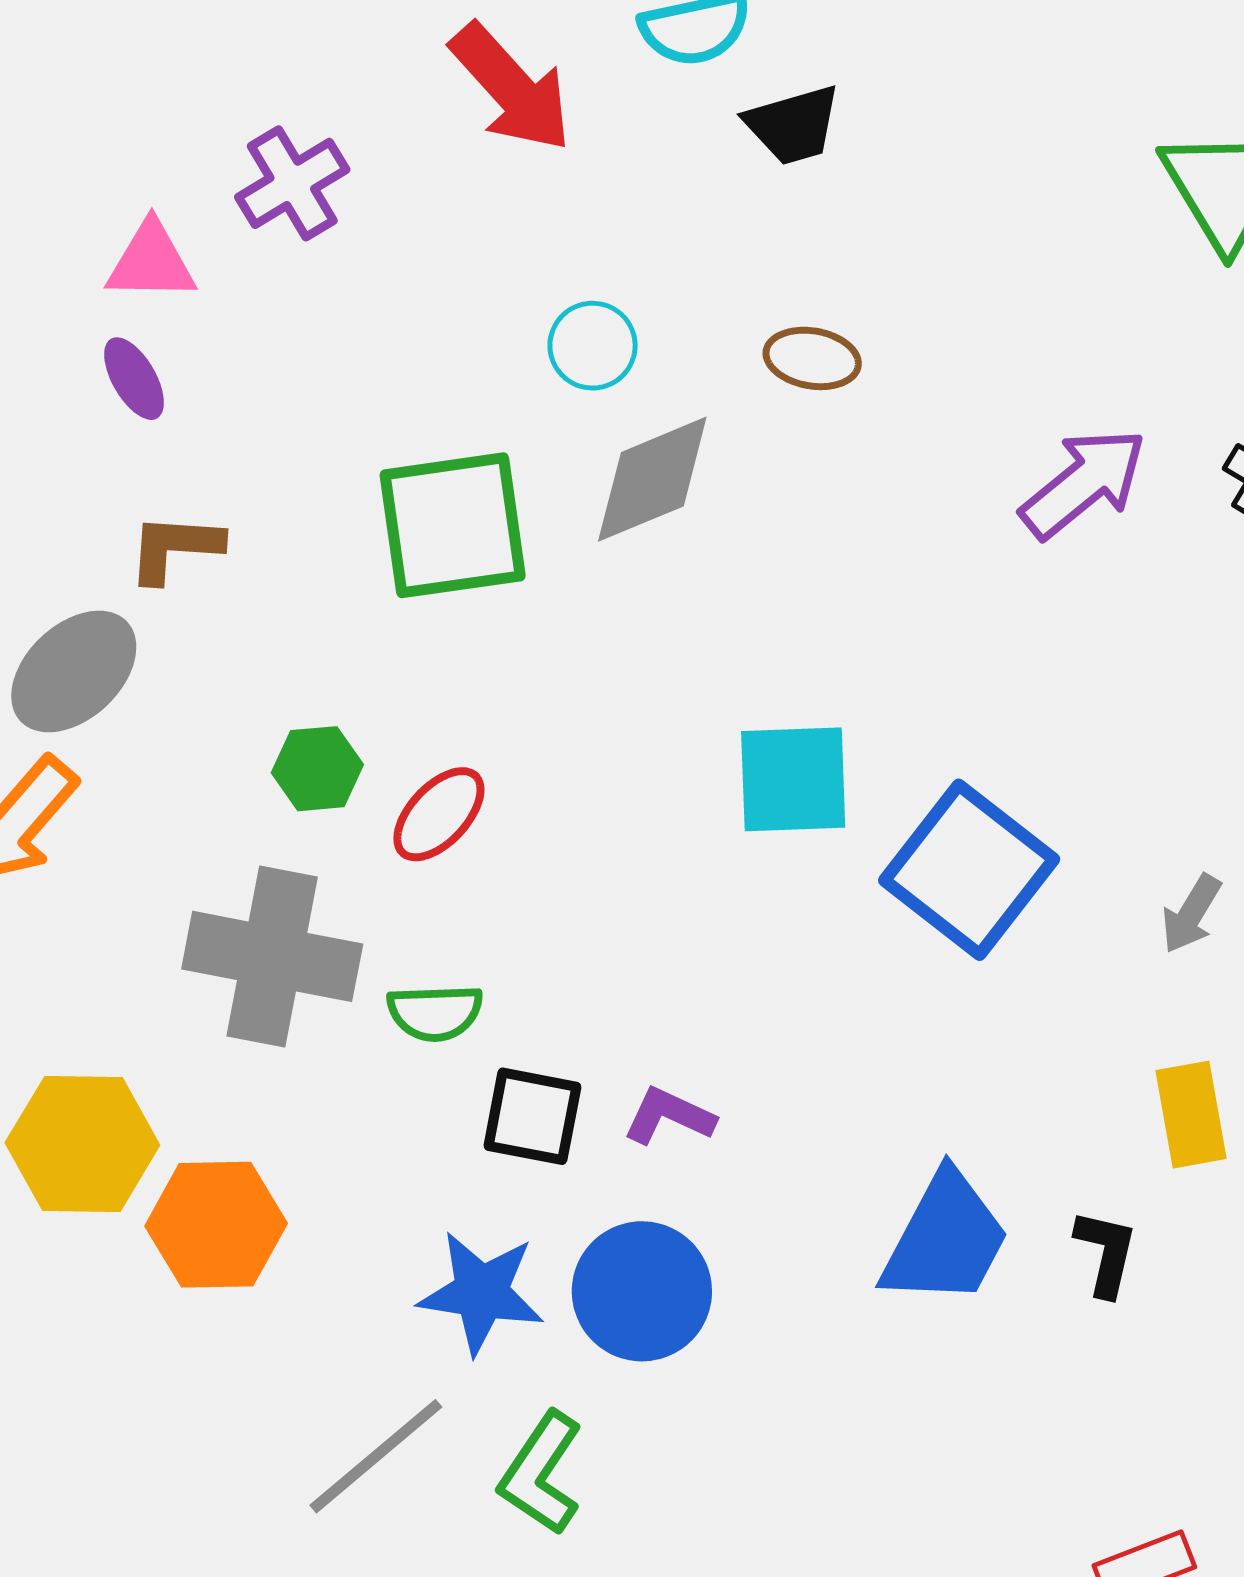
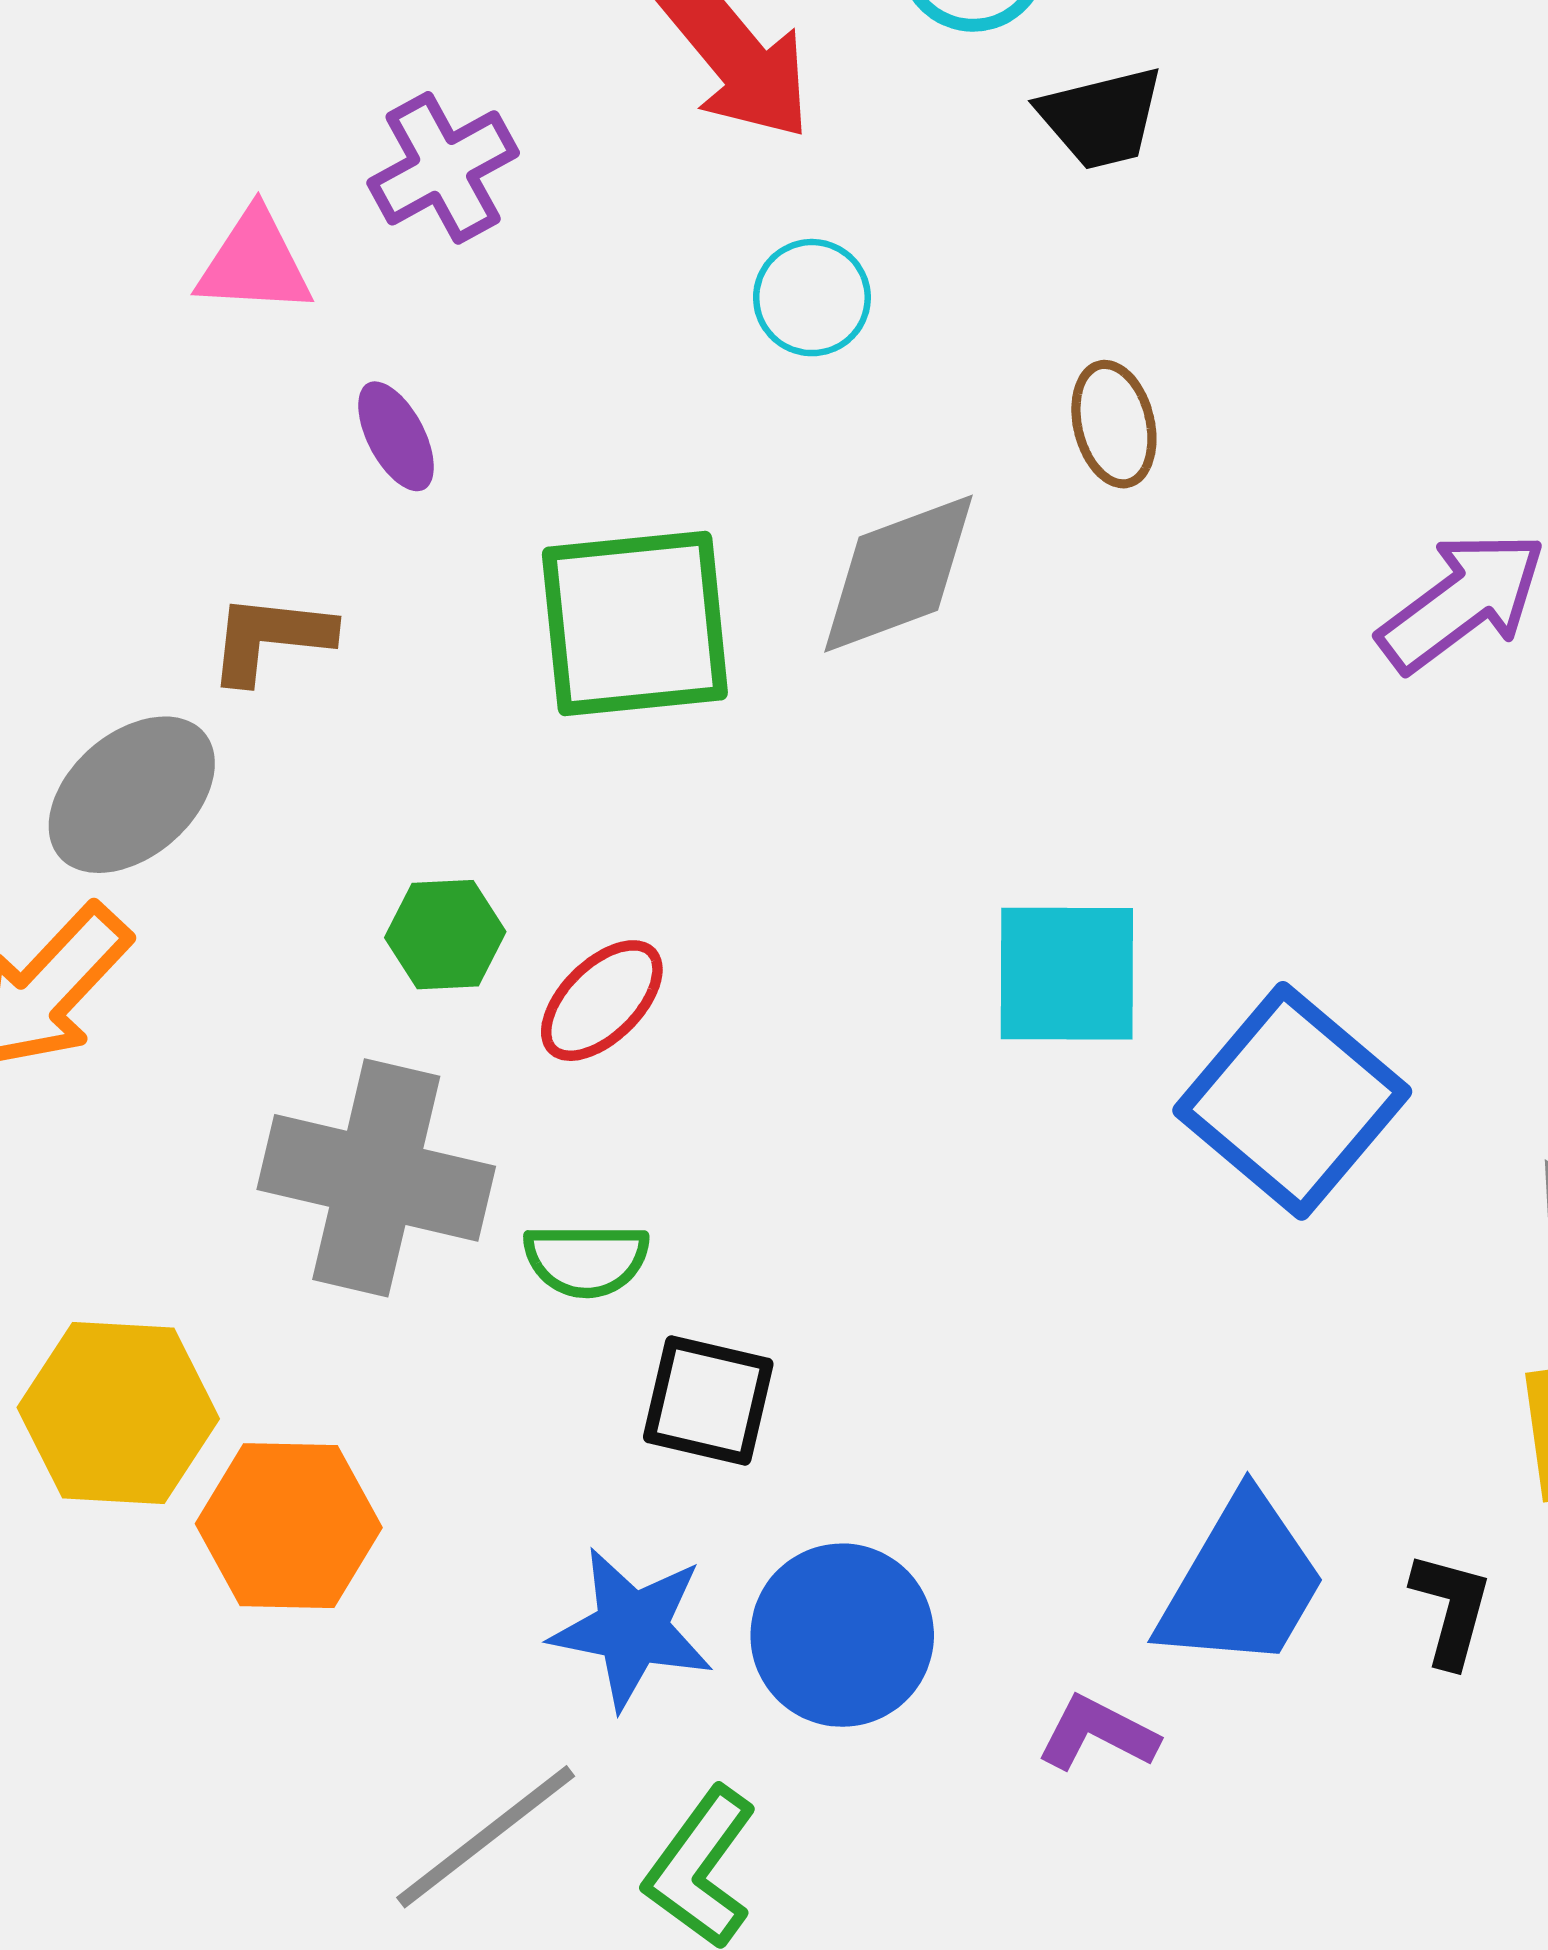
cyan circle: (593, 346) -> (812, 298), moved
brown ellipse: (812, 358) -> (1114, 424), turned 64
purple ellipse: (134, 379) -> (396, 436), moved
purple L-shape: (669, 1116) -> (1098, 1733), moved

